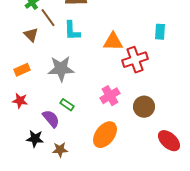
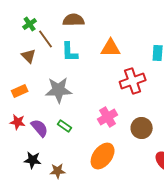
orange triangle: (113, 42) -> (111, 48), moved
purple semicircle: (51, 119) -> (40, 128), moved

